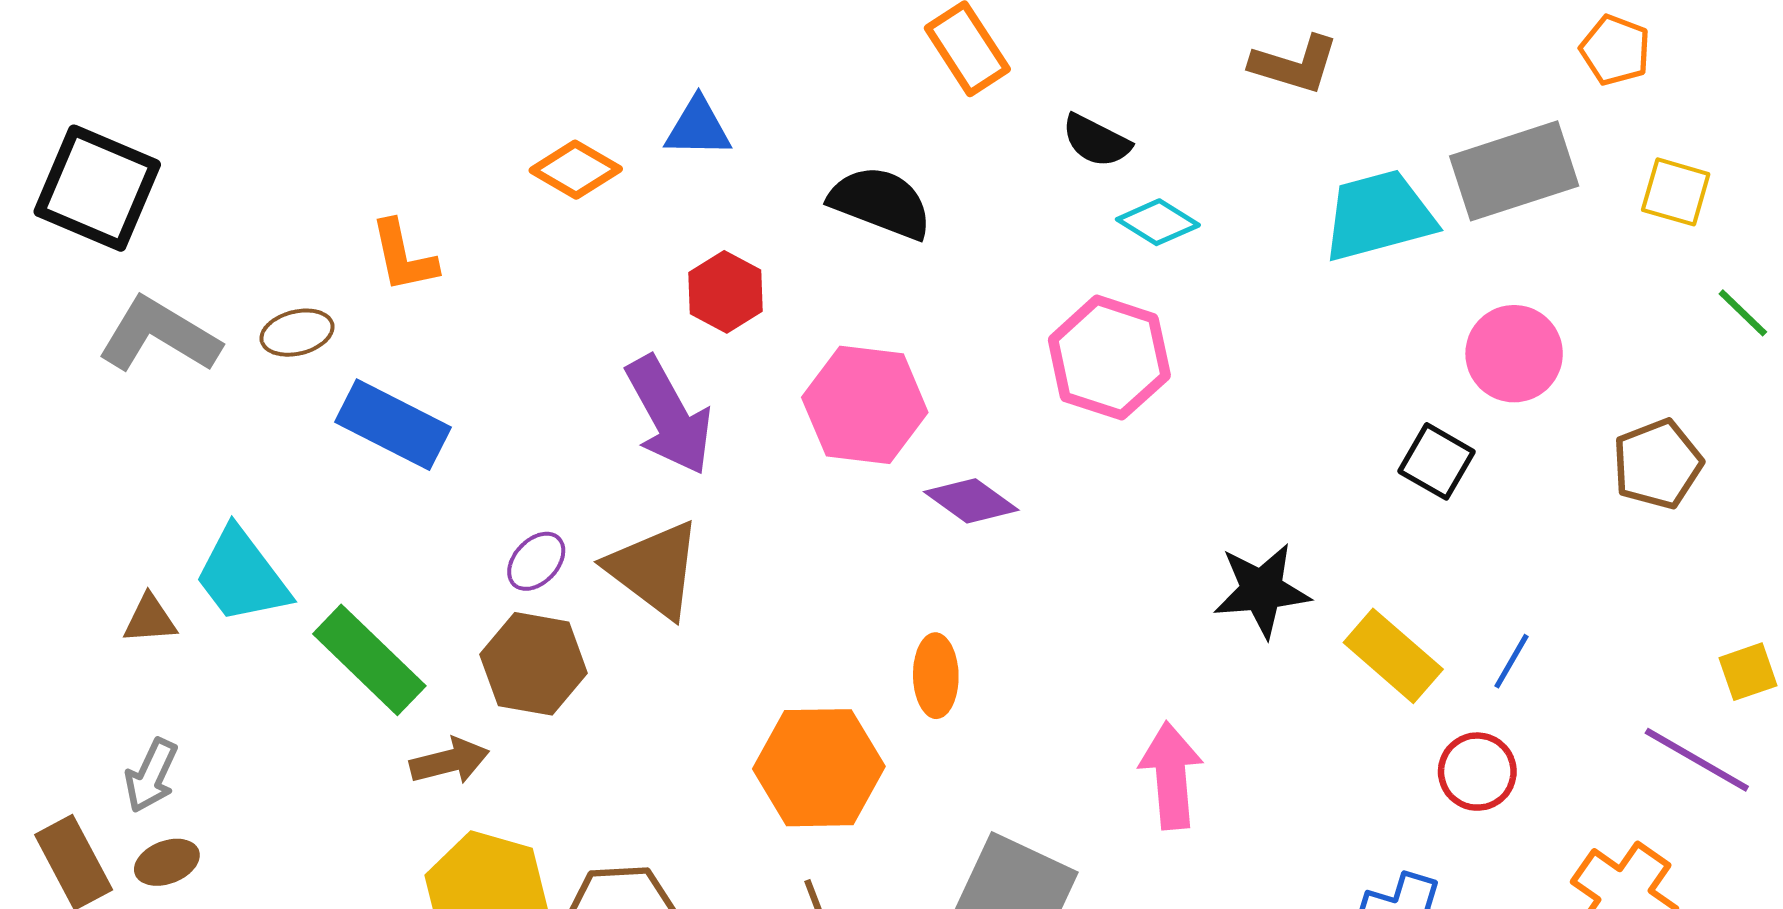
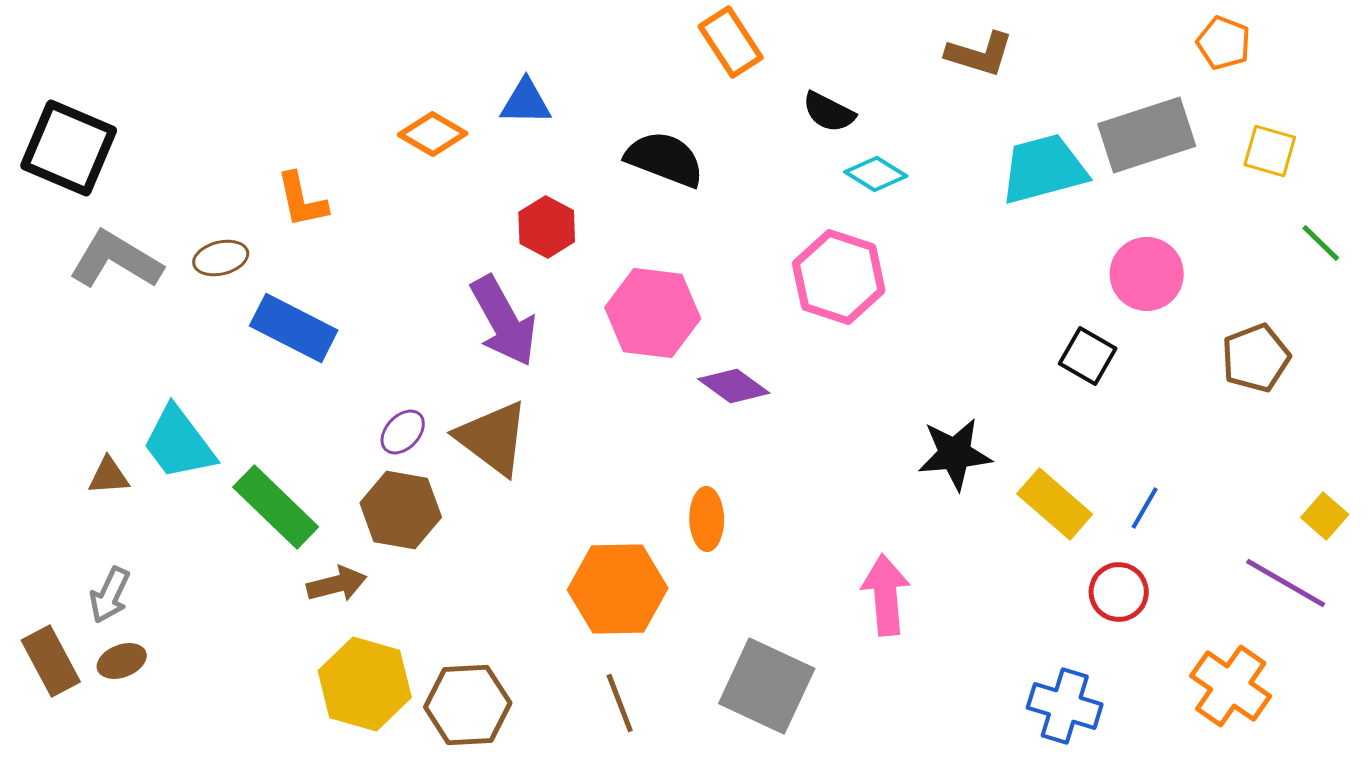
yellow square: (1748, 672) -> (1325, 516), turned -30

